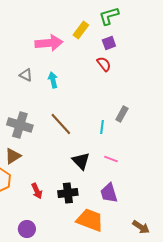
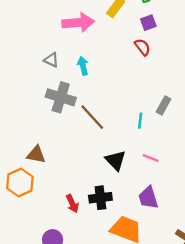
gray cross: (20, 125) -> (61, 97), moved
brown triangle: (13, 156) -> (36, 155), turned 42
red arrow: (37, 191) -> (72, 204), moved

